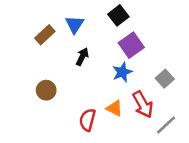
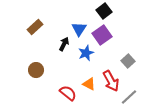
black square: (118, 15) -> (104, 11), moved
blue triangle: (75, 24) -> (79, 29), moved
blue star: (122, 72) -> (86, 53), moved
red semicircle: (87, 120) -> (68, 93), turned 114

